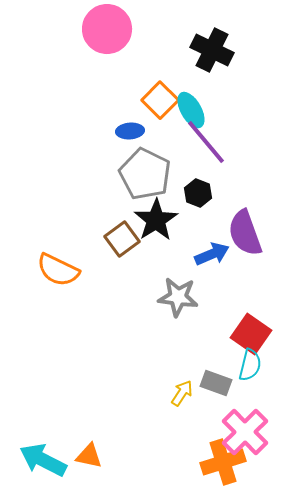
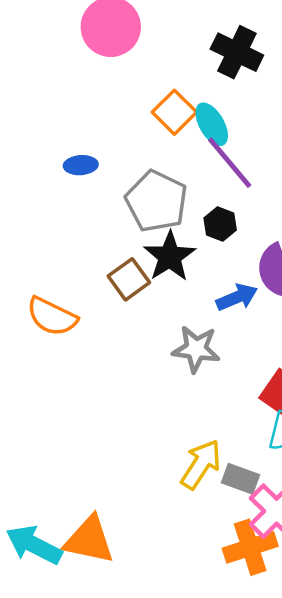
blue ellipse: (130, 131) -> (81, 165), moved
gray rectangle: (216, 383) -> (241, 479), moved
yellow arrow: (182, 393) -> (201, 464), size x1.6
orange triangle: (89, 456) -> (89, 540), size x1.6

